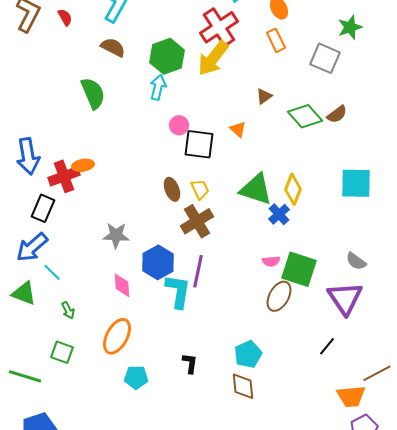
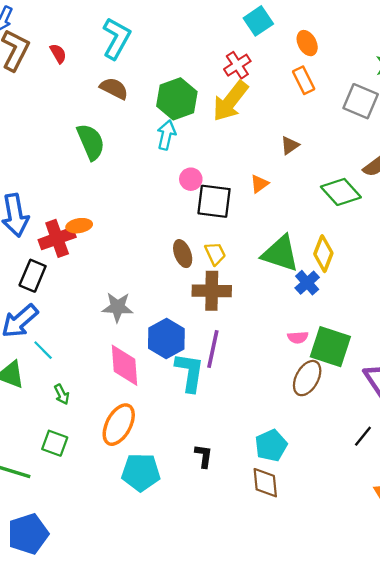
red cross: (219, 27) -> (237, 65), size x0.6
green diamond: (305, 116) -> (341, 192), moved
orange triangle: (238, 129) -> (259, 184), turned 42
brown cross: (197, 221) -> (212, 291), turned 32
pink diamond: (122, 285) -> (125, 365), size x1.5
cyan pentagon: (136, 377) -> (141, 472), size x1.4

